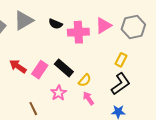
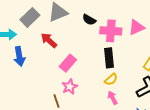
red arrow: (18, 66) -> (49, 40), moved
black rectangle: (64, 68) -> (109, 58), moved, turned 36
pink star: (59, 93) -> (70, 87), moved

